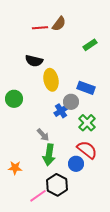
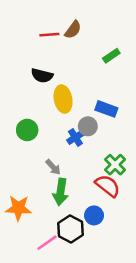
green circle: (14, 99) -> (27, 130), moved
green cross: (87, 123) -> (115, 165), moved
blue circle: (76, 164) -> (94, 215), moved
orange star: (15, 168) -> (18, 208), size x1.5

